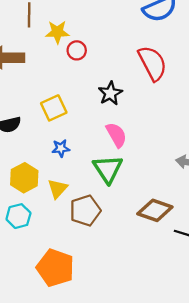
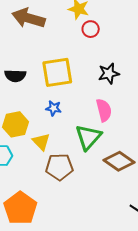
yellow square: (54, 108) -> (57, 72), size x1.4
yellow triangle: (58, 189) -> (41, 142), turned -42
brown diamond: (155, 210) -> (119, 161), moved

